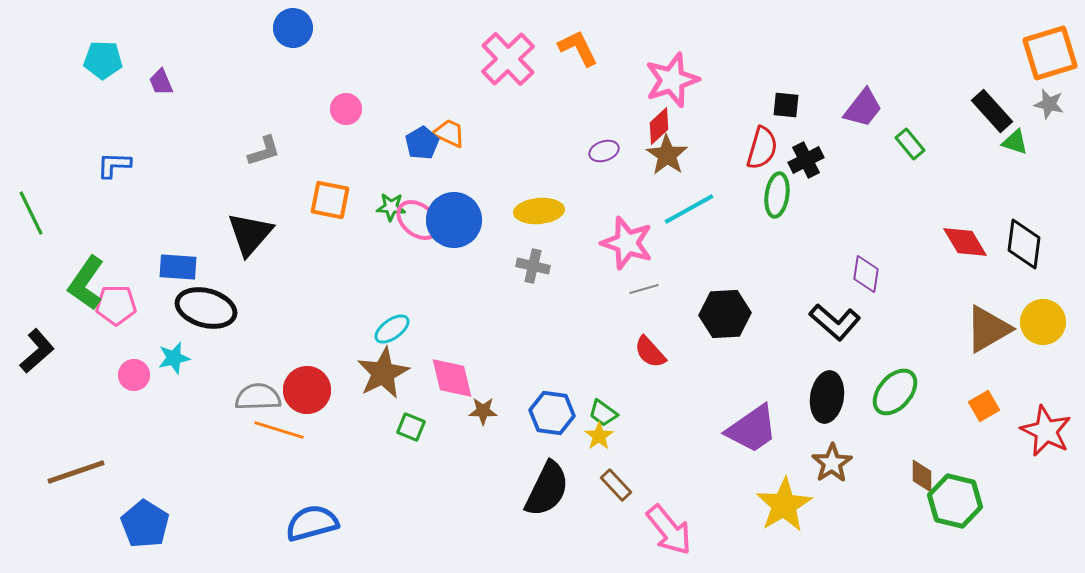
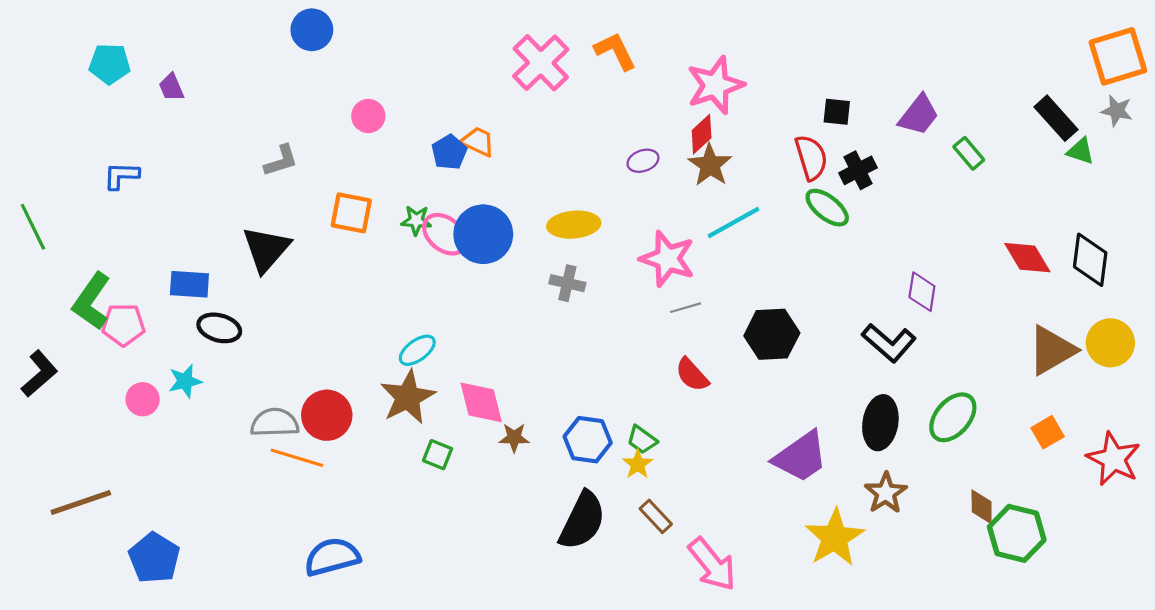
red semicircle: (762, 148) -> (811, 158), turned -33
green ellipse: (777, 195) -> (827, 208), turned -60
black ellipse: (206, 308) -> (219, 328), size x0.7

